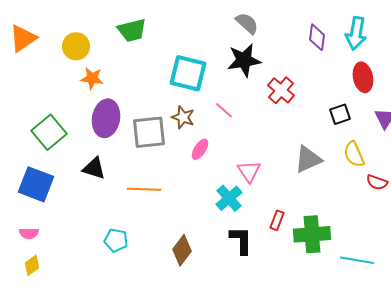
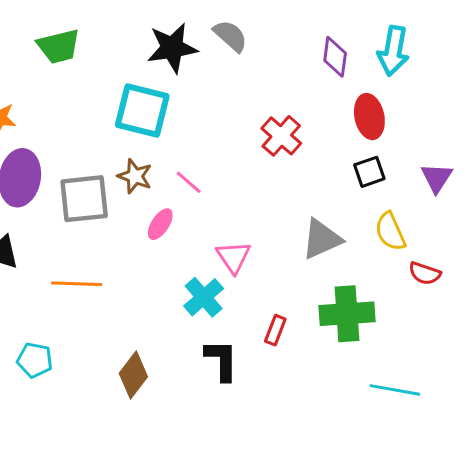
black star: (244, 60) -> (172, 48), moved
red ellipse: (363, 77) -> (369, 117), moved
pink line: (224, 110) -> (189, 182), moved
green cross: (312, 234) -> (347, 314), moved

